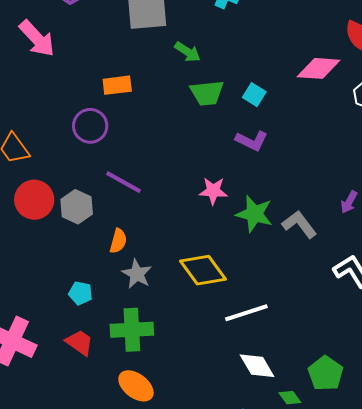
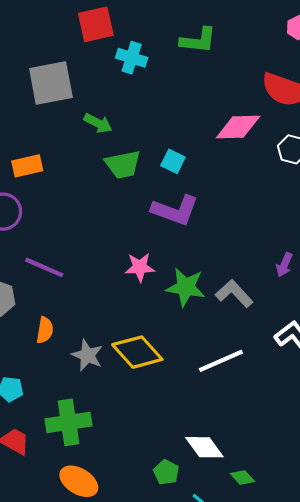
purple L-shape: (252, 141) -> (175, 210), size x1.4
gray star: (137, 274) -> (87, 355), moved
white line: (246, 313) -> (221, 361), moved
green pentagon: (326, 373) -> (166, 472), moved, size x0.7

